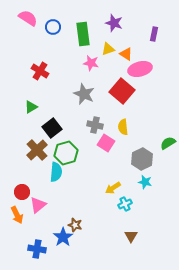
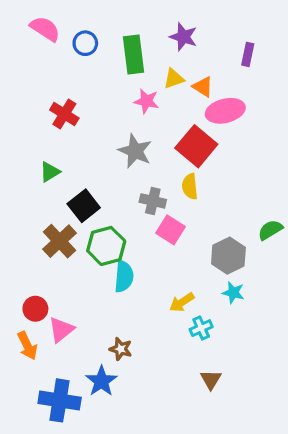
yellow semicircle: (123, 127) -> (190, 186), moved
cyan semicircle: (56, 172) -> (124, 277), moved
brown star: (75, 225) -> (121, 349), moved
blue cross: (37, 249) -> (60, 400), size x1.4

